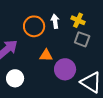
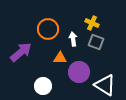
white arrow: (55, 21) -> (73, 39), moved
white circle: (15, 78) -> (43, 86), moved

